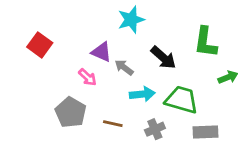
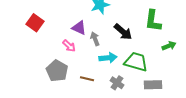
gray arrow: (124, 67) -> (95, 39), turned 32
gray cross: (155, 129) -> (117, 83), turned -32

